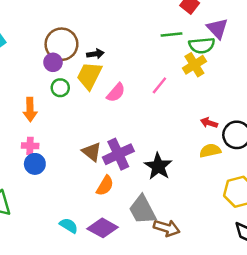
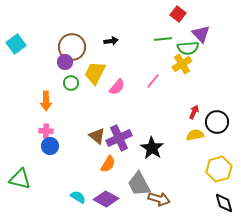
black arrow: (95, 54) -> (111, 41), moved
red arrow: (209, 123) -> (194, 112), turned 96

